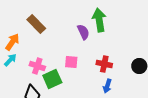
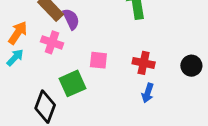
purple semicircle: (83, 32) -> (71, 19), moved
pink cross: (37, 66) -> (52, 42), moved

